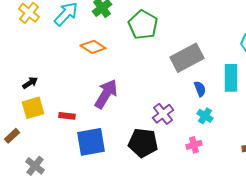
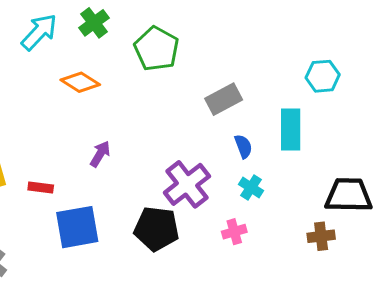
gray rectangle: (187, 58) -> (224, 99), size x0.7
purple arrow: (106, 94) -> (100, 154), size x0.6
purple cross: (163, 114) -> (187, 184), size x1.4

